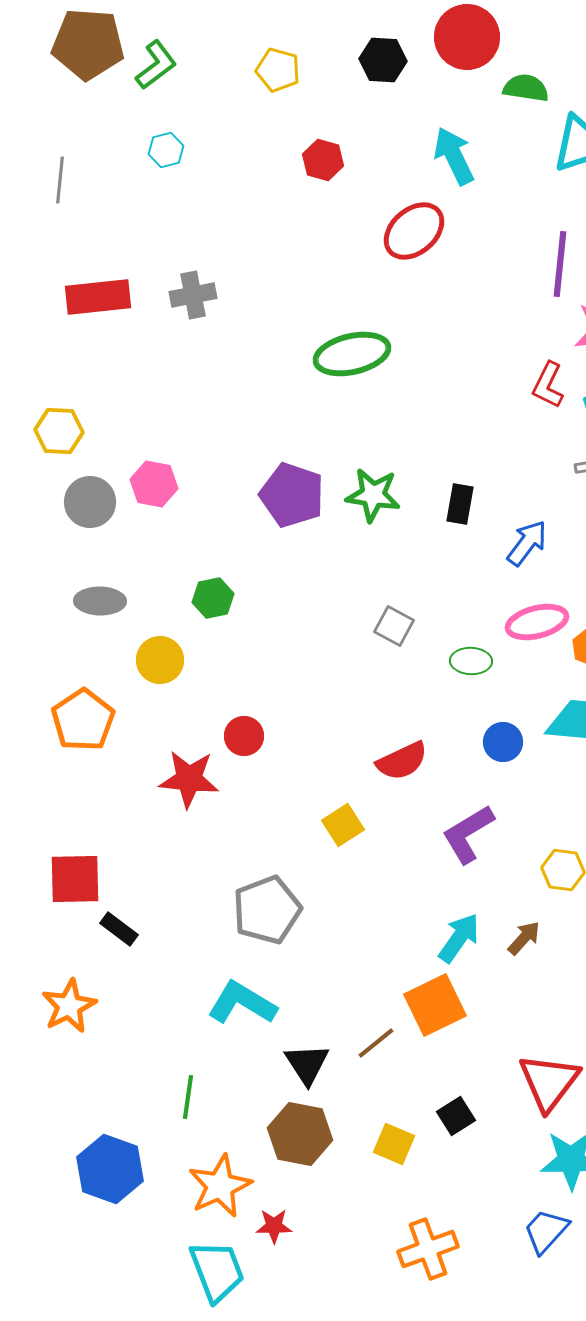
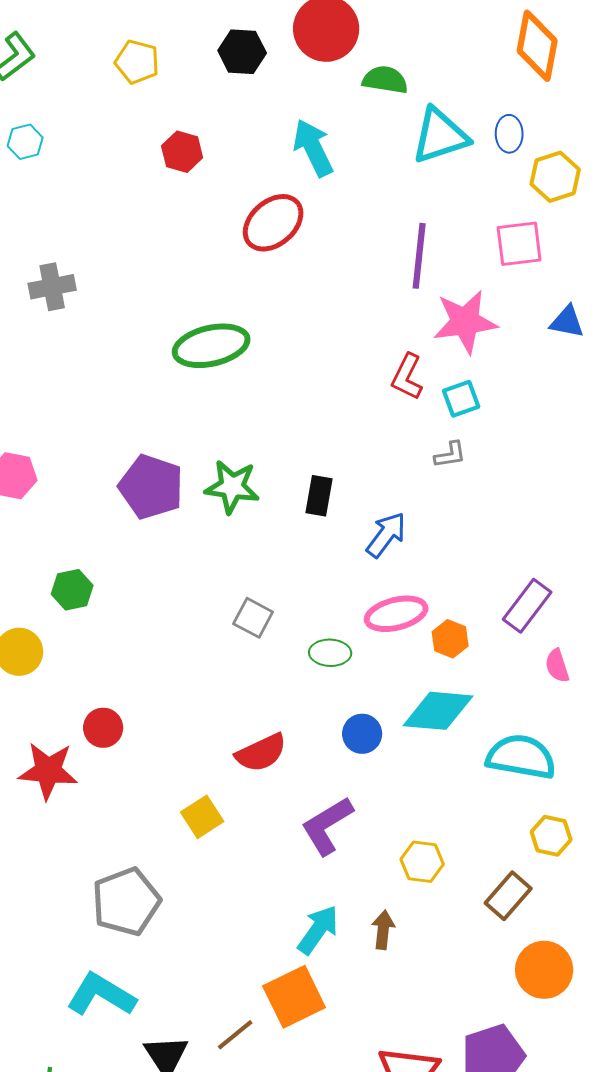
brown arrow: (524, 938) -> (383, 930), turned -36

